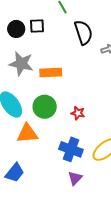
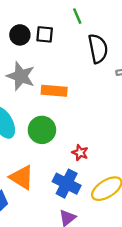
red star: (78, 113) -> (80, 153), moved
orange triangle: (27, 133) -> (22, 177), moved, turned 30

